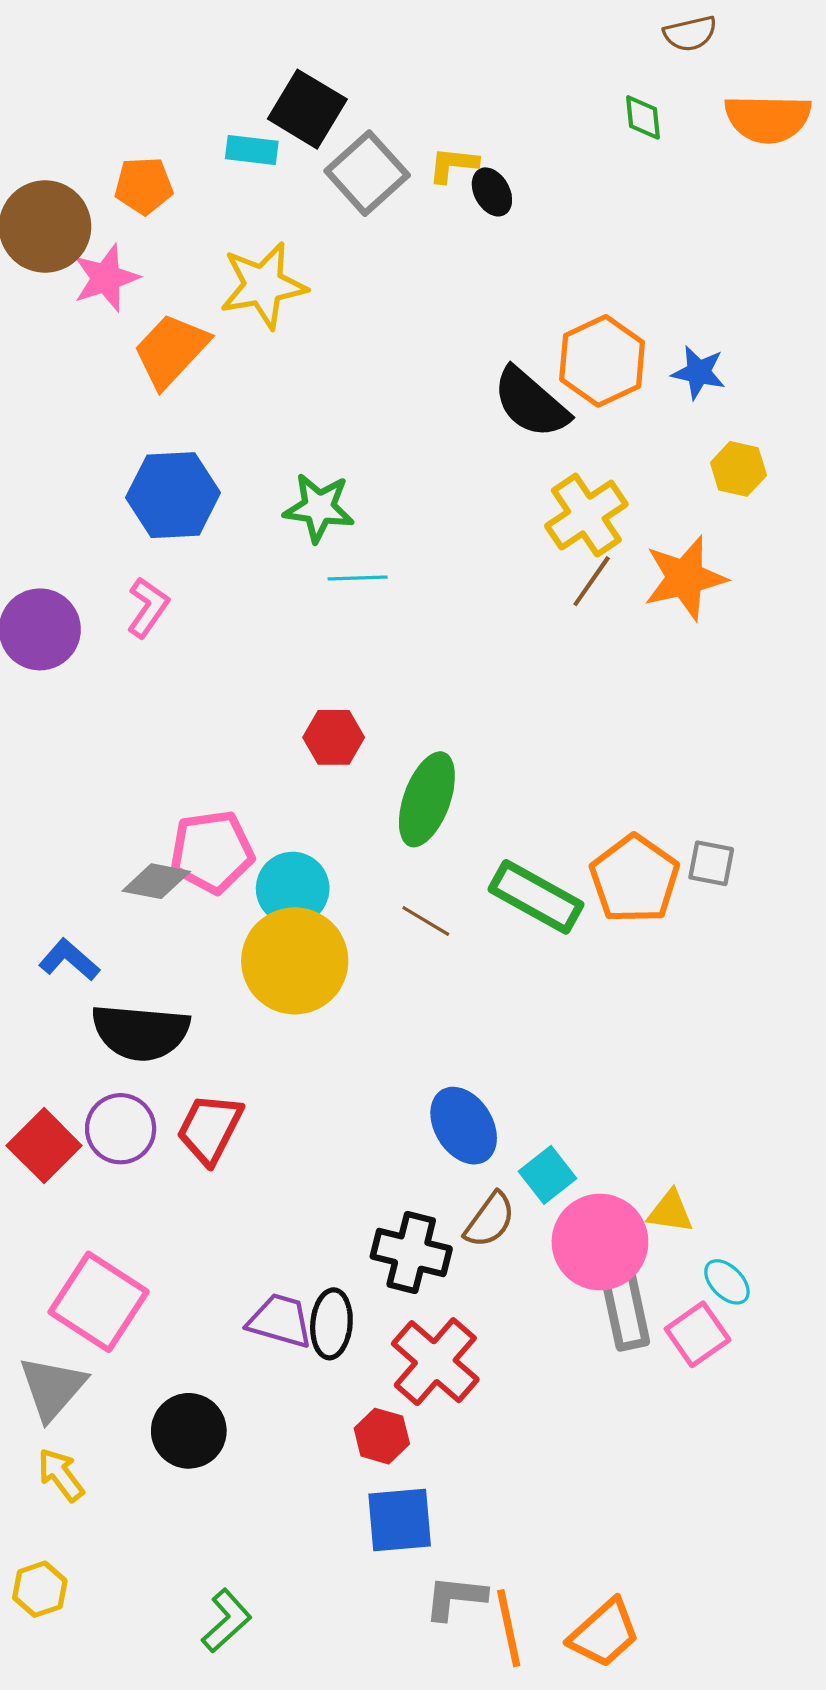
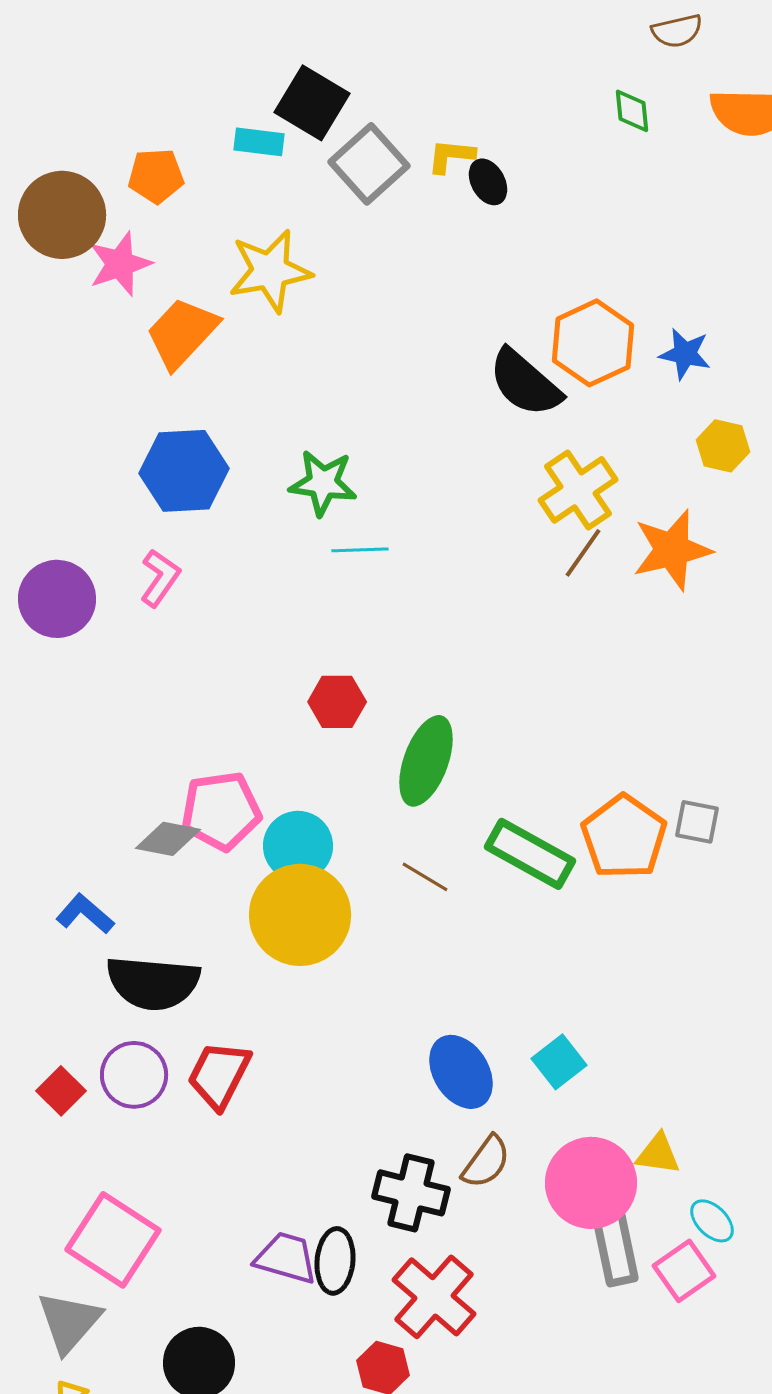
red square: (44, 1146) -> (61, 1091), size x0.7
cyan square: (548, 1175) -> (559, 1062), moved

